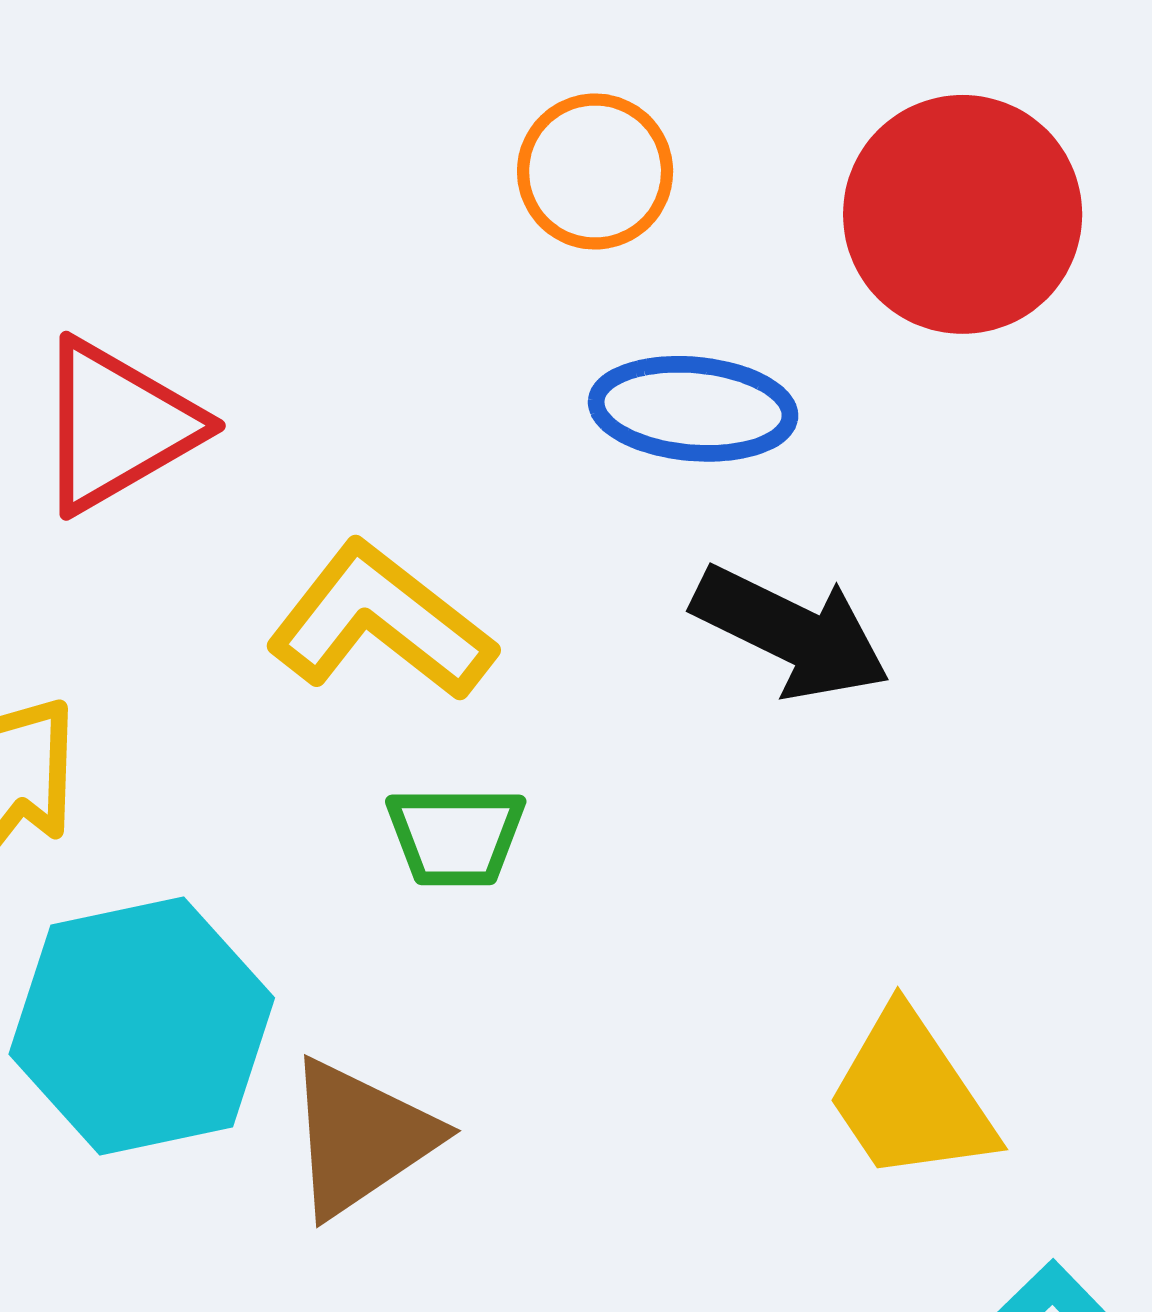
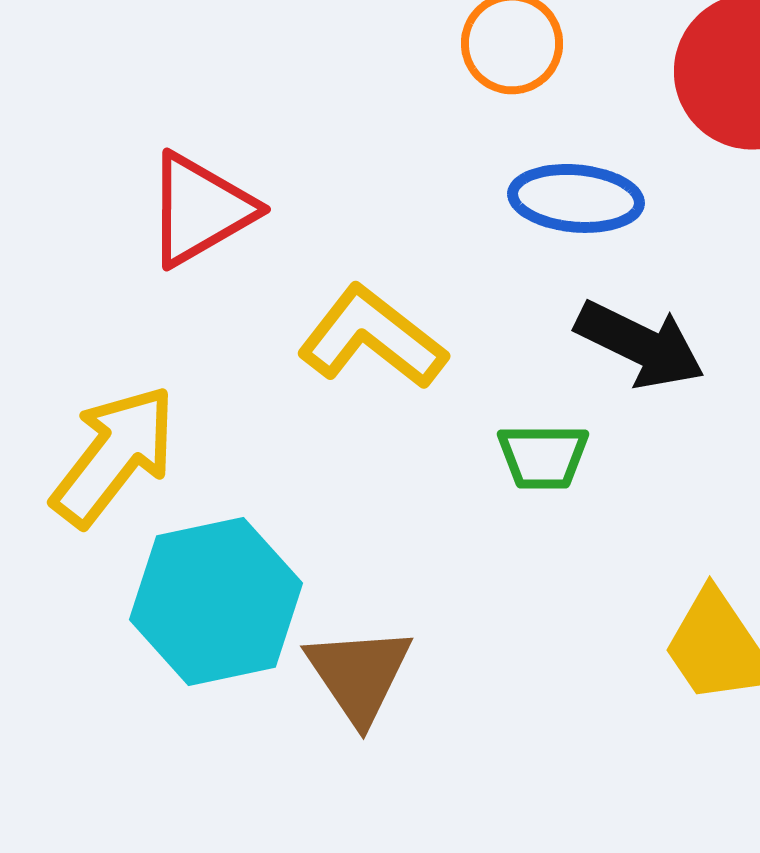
green trapezoid: (456, 836) -> (543, 456), moved
brown triangle: (361, 1138) -> (359, 674), turned -30

